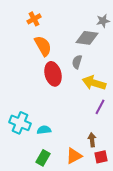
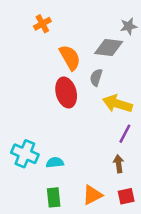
orange semicircle: (43, 46) -> (70, 57), moved
brown arrow: (92, 140) -> (119, 164), moved
green rectangle: (43, 158) -> (54, 197), turned -35

